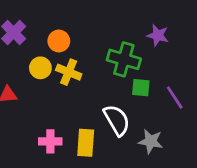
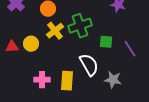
green cross: (124, 59) -> (80, 26), moved, turned -35
yellow circle: (40, 68) -> (31, 44), moved
yellow cross: (69, 72) -> (55, 31), turned 30

